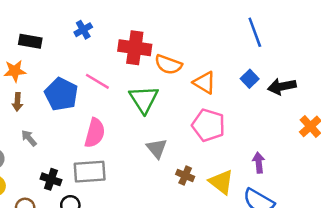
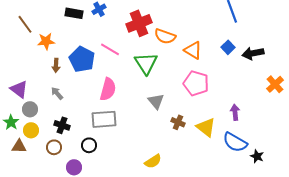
black rectangle: (30, 41) -> (74, 13), moved
red cross: (135, 48) -> (139, 23), turned -30
brown arrow: (17, 102) -> (56, 65), moved
black cross: (51, 179) -> (62, 125), moved

